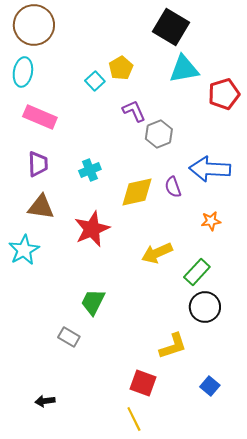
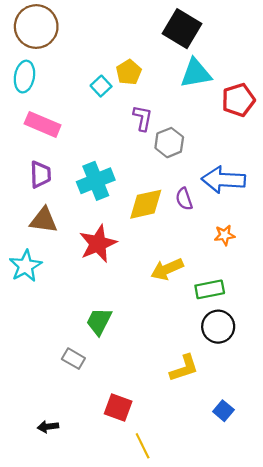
purple L-shape: (134, 111) -> (143, 118), turned 35
cyan cross: (90, 170) -> (96, 181), size x1.6
green rectangle: (197, 272) -> (210, 289), turned 36
red square: (143, 383) -> (118, 407), moved

